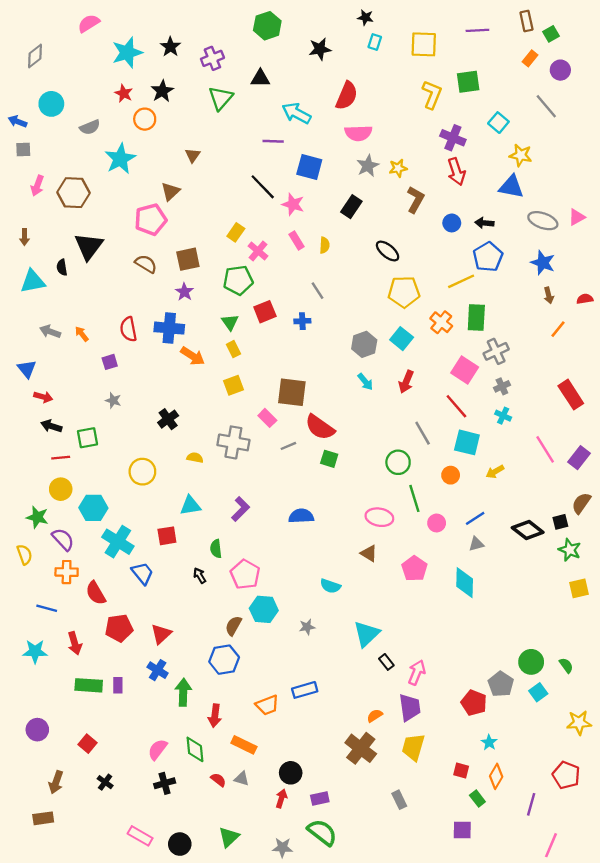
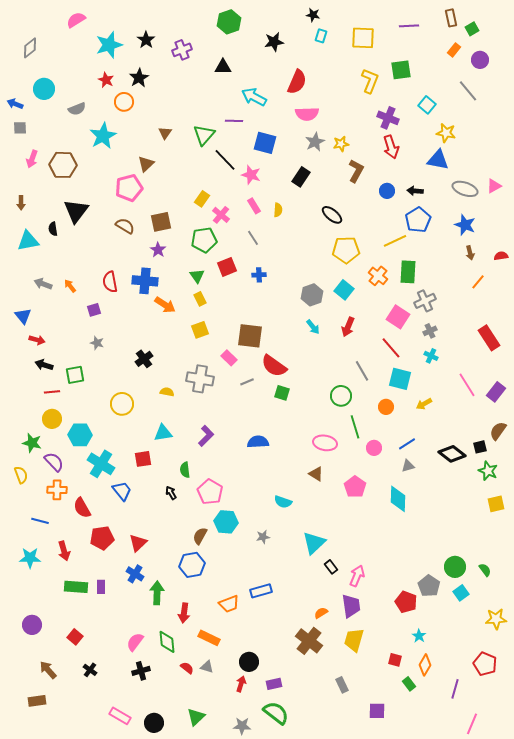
green triangle: (221, 98) -> (204, 135), moved
gray line: (318, 291) -> (253, 238), moved
brown arrow: (56, 782) -> (48, 670), turned 120
purple square: (462, 830) -> (377, 711), moved

